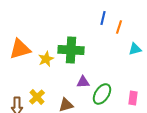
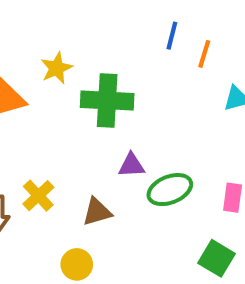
yellow star: (46, 59) -> (57, 68), moved
green ellipse: (102, 94) -> (170, 190), turned 35

